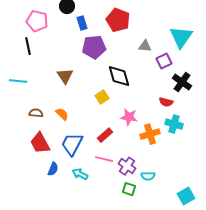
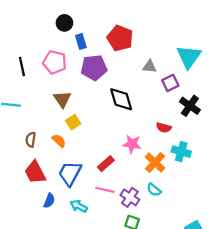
pink pentagon: (37, 21) -> (55, 62), moved
yellow square: (102, 97) -> (73, 122), moved
red semicircle: (166, 102) -> (164, 128), moved
brown semicircle: (36, 113) -> (31, 140), turned -88
orange cross: (150, 134) -> (155, 163), turned -30
cyan semicircle: (148, 176) -> (154, 190), moved, turned 40

